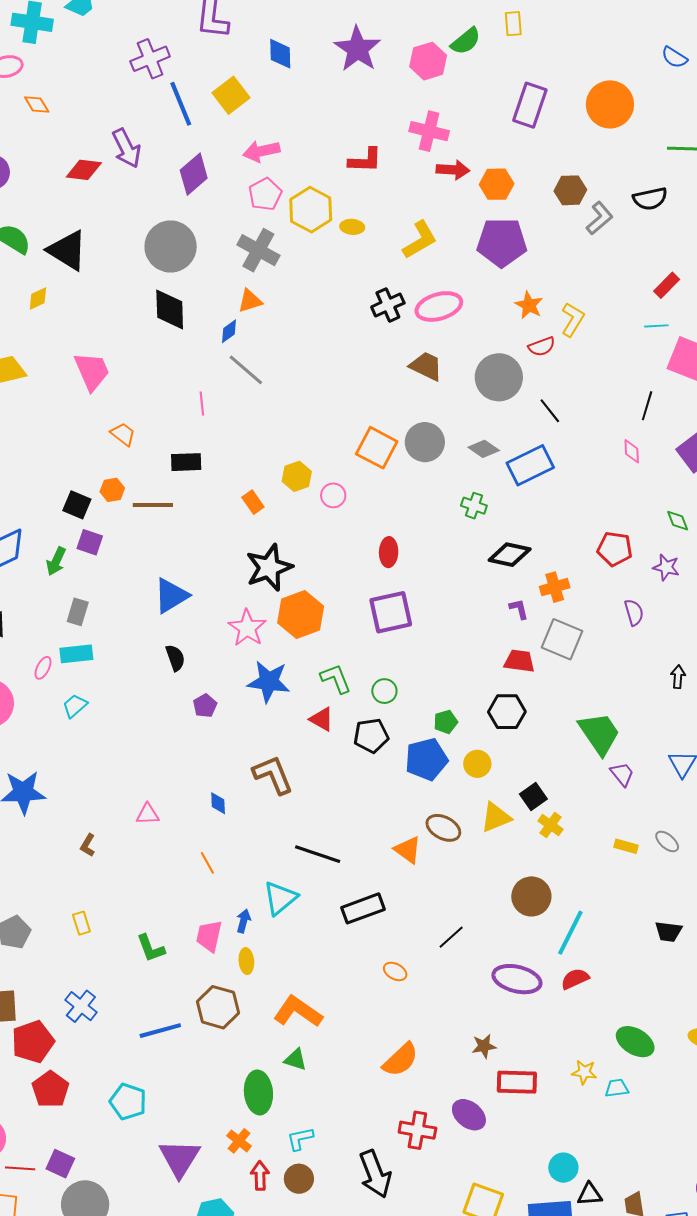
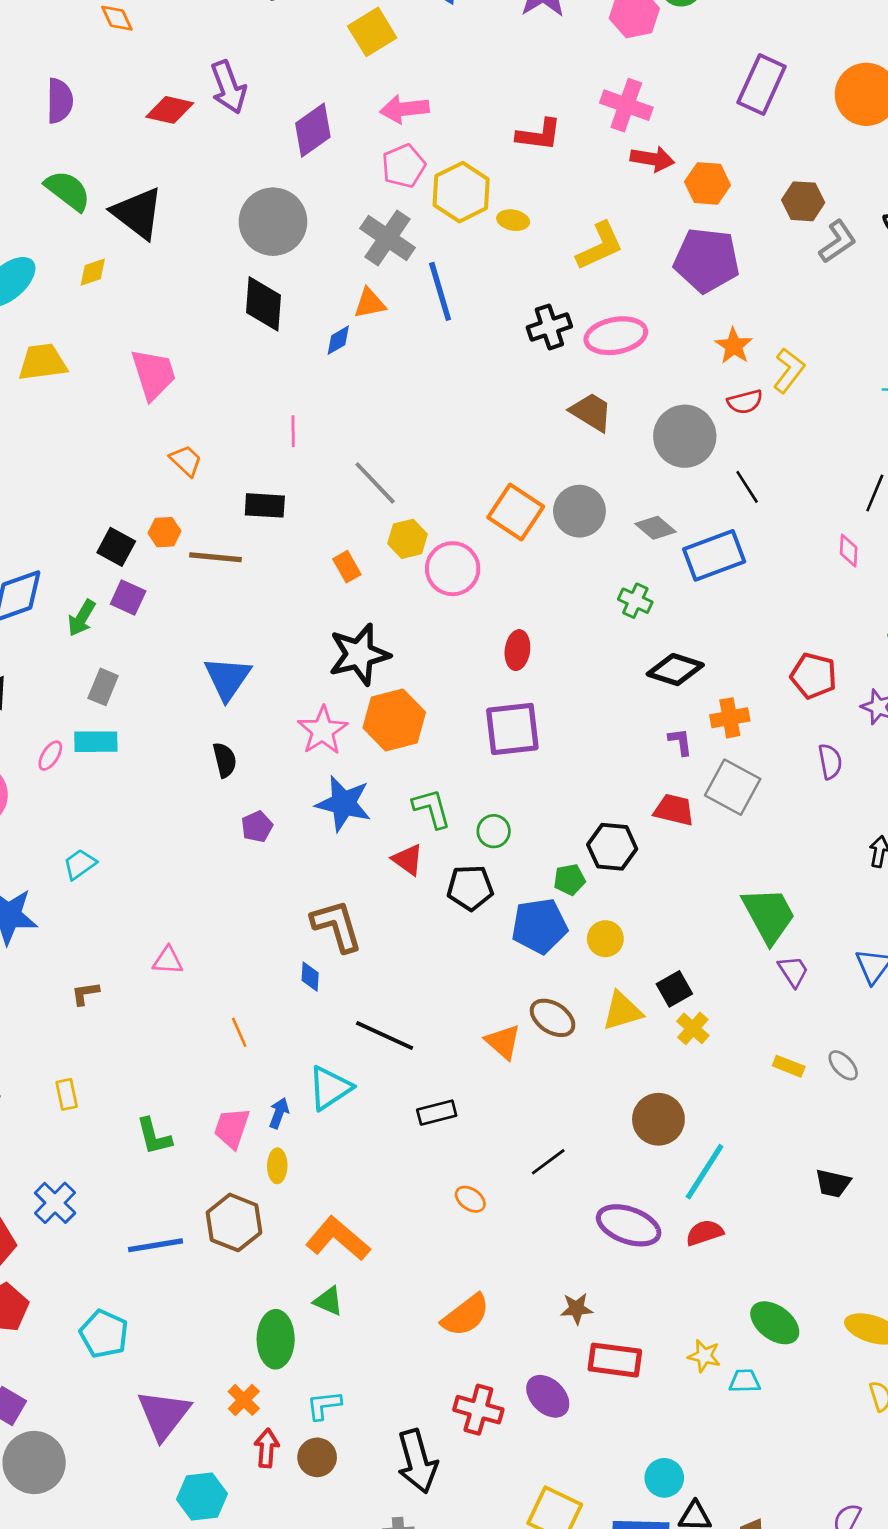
blue line: (181, 104) -> (440, 291), moved
gray line: (246, 370) -> (375, 483), moved
pink circle: (333, 495) -> (453, 569), size x1.6
blue triangle: (171, 596) -> (227, 678), turned -30
cyan trapezoid: (75, 706) -> (80, 864), moved
black hexagon: (507, 712) -> (612, 847), moved
blue diamond: (218, 803) -> (310, 977), moved
brown L-shape: (88, 845) -> (85, 993), turned 45
black rectangle: (363, 908) -> (437, 1113), size x0.7

